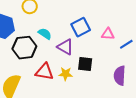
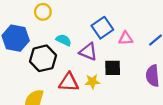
pink triangle: (108, 34) -> (126, 38), moved

